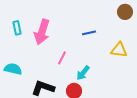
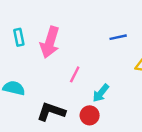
blue line: (89, 33) -> (118, 37), moved

